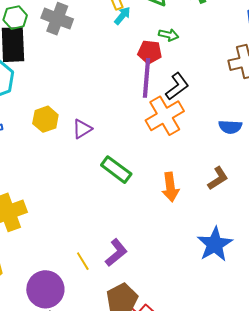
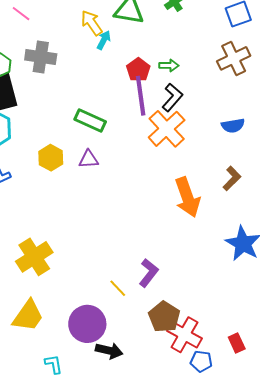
green arrow: (169, 35) -> (169, 65), moved
red pentagon: (150, 52) -> (138, 70), turned -30
purple triangle: (82, 129) -> (89, 159), turned 40
green rectangle: (116, 170) -> (90, 121), moved
orange arrow: (170, 187) -> (187, 197), size x1.4

